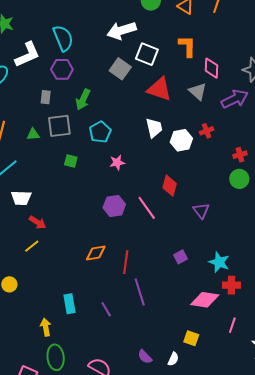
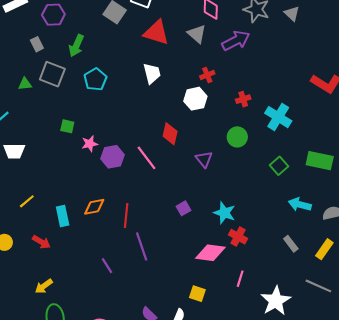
gray rectangle: (46, 97) -> (37, 44), turned -32
gray square: (59, 126) -> (52, 74), turned 30
white hexagon: (181, 140) -> (195, 99), moved
green square: (71, 161) -> (67, 126), moved
pink star: (117, 163) -> (90, 144), moved
green circle: (239, 179) -> (237, 137), moved
red arrow: (38, 222) -> (41, 242), moved
red cross: (231, 285) -> (238, 237), turned 30
cyan rectangle: (69, 304) -> (63, 216), moved
yellow arrow: (46, 327) -> (44, 286), turned -114

